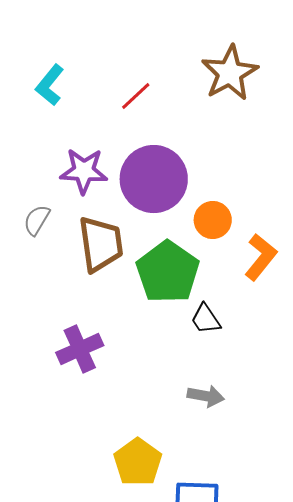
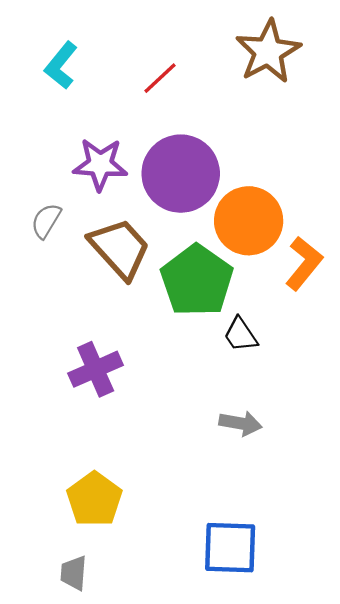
orange circle: (213, 220) -> (249, 221), size x1.6
brown trapezoid: (101, 244) -> (120, 248), turned -34
yellow pentagon: (138, 462) -> (94, 499), moved

